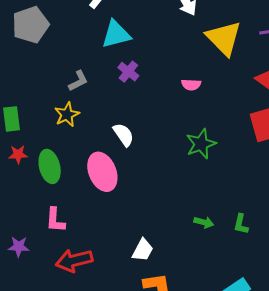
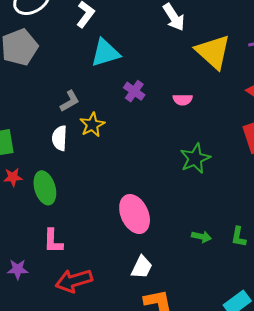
purple cross: (128, 72) -> (134, 91), moved
yellow star: (67, 115) -> (92, 125), moved
white semicircle: (123, 135) -> (60, 138), moved, turned -140
pink ellipse: (102, 172) -> (135, 214), moved

